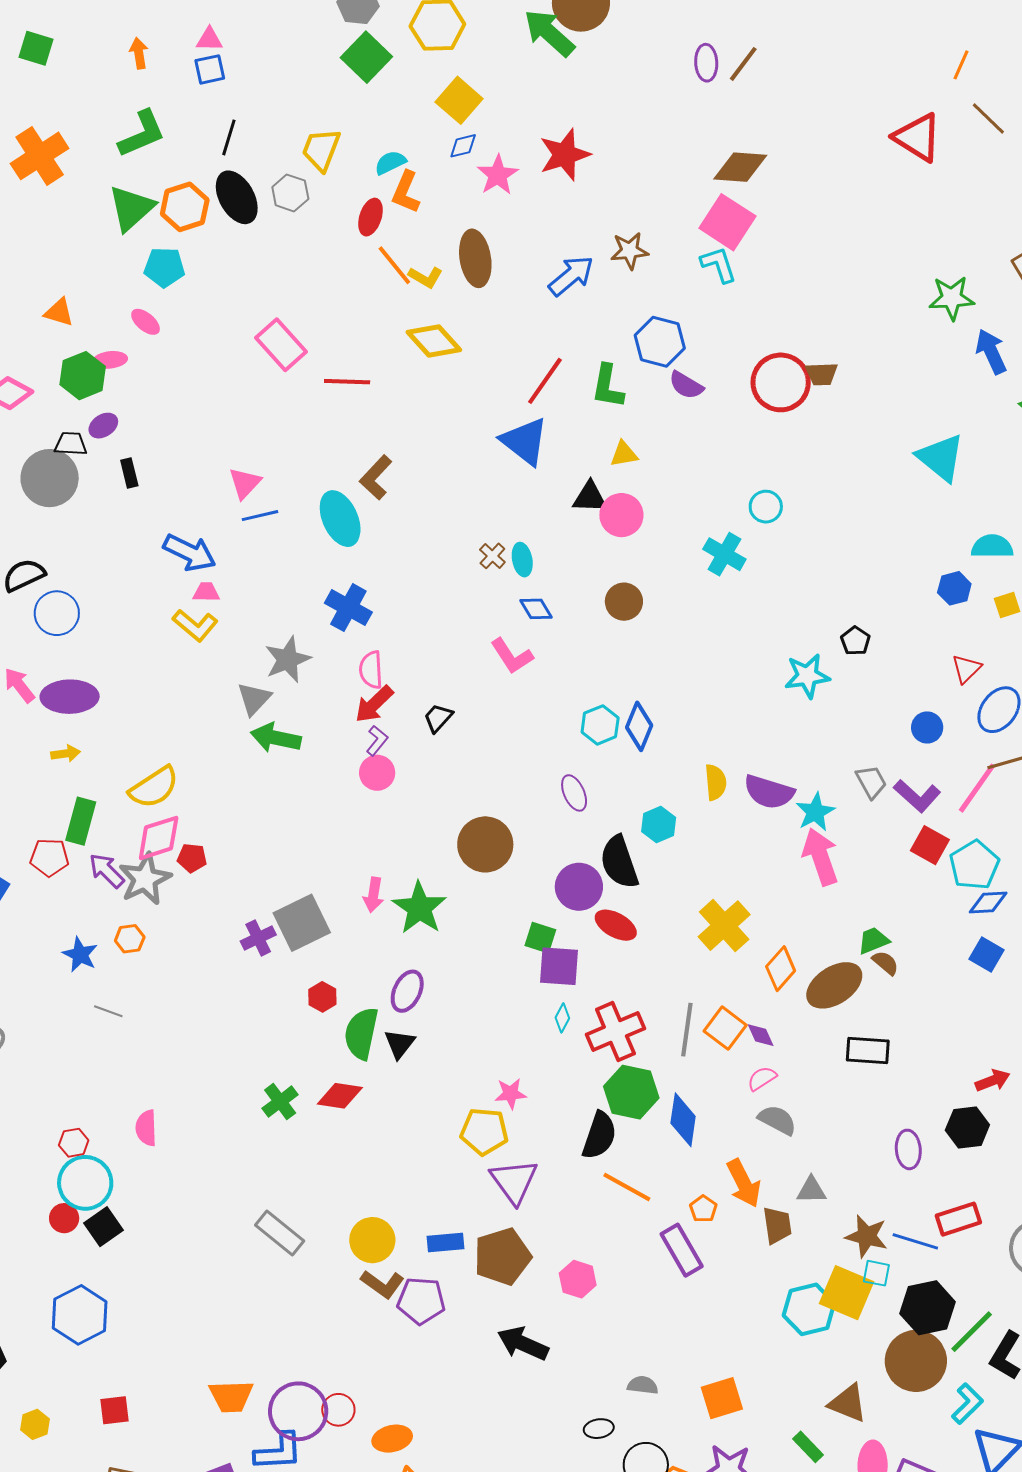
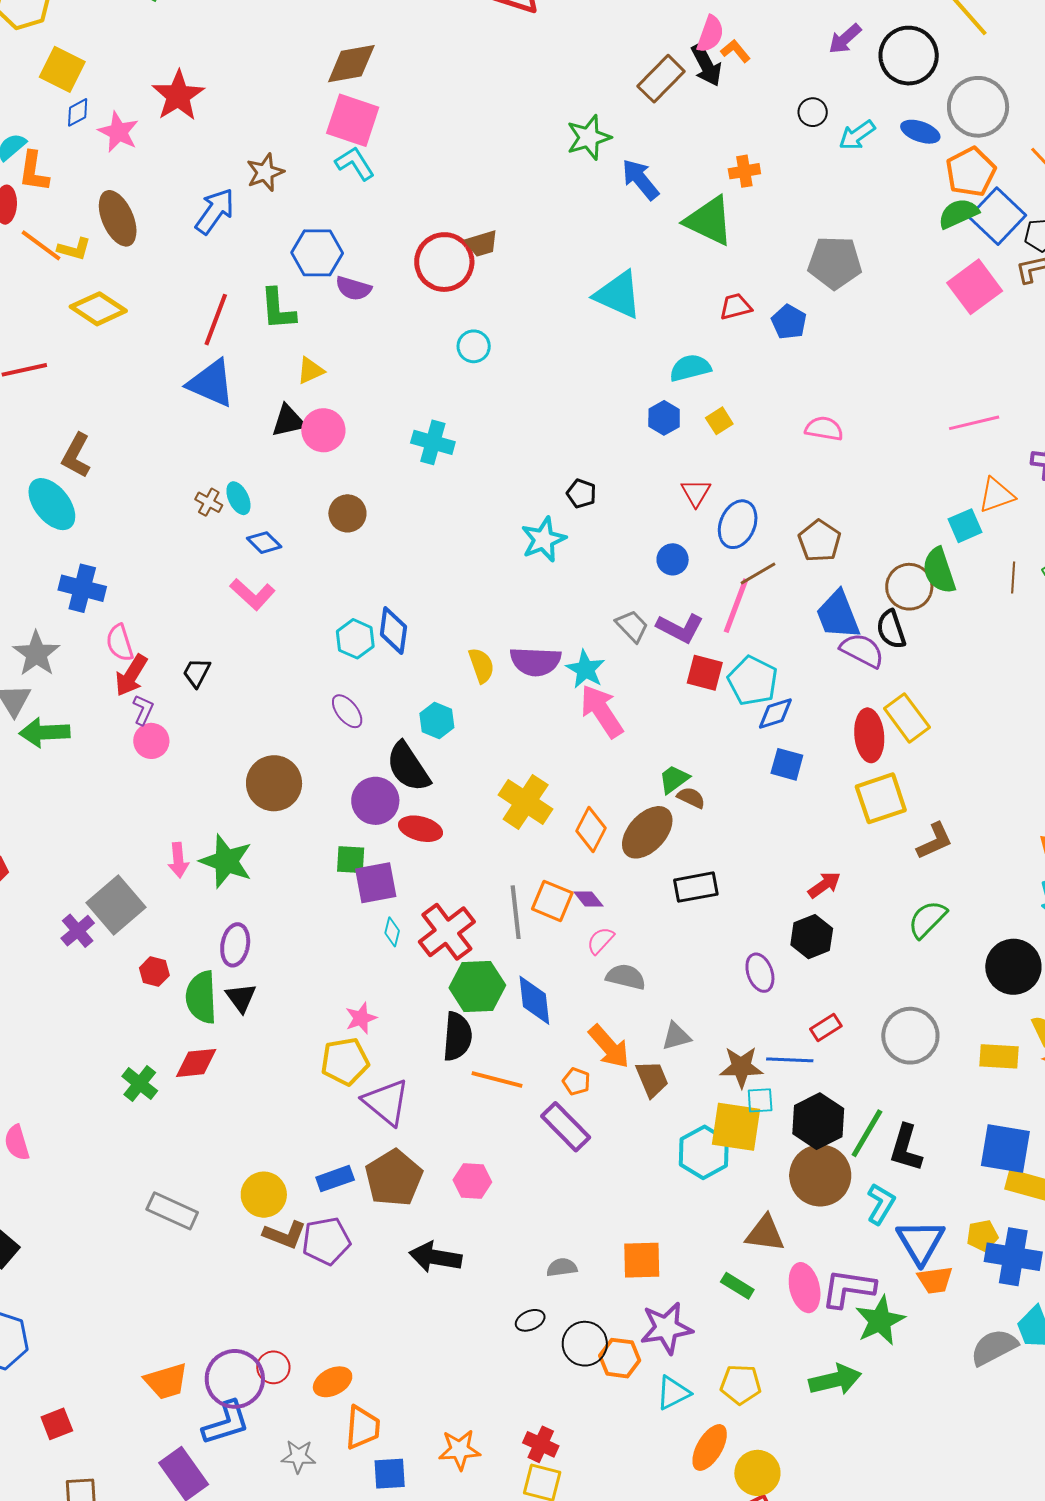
cyan circle: (766, 507) -> (474, 346), moved
red rectangle: (958, 1219) -> (826, 1028), size x0.7
orange square: (722, 1398) -> (642, 1260), turned 30

